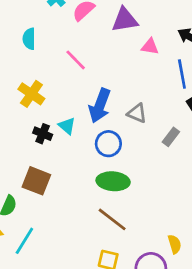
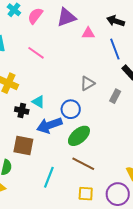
blue arrow: (100, 106) -> (49, 125), moved, turned 60
gray triangle: (137, 113) -> (87, 83), turned -42
green ellipse: (113, 181) -> (79, 136), turned -35
cyan line: (24, 241) -> (49, 177), moved

